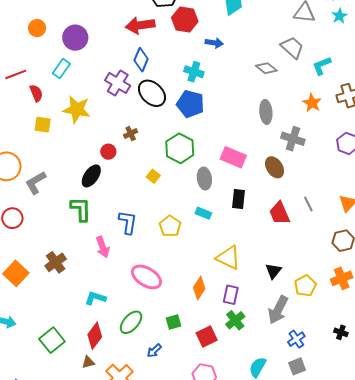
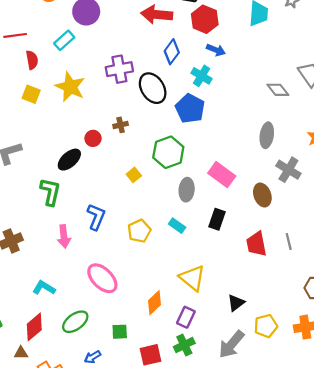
blue arrow: (214, 43) -> (216, 50), moved
blue diamond: (141, 60) -> (172, 52), moved
purple cross: (118, 83) -> (119, 69), turned 35

